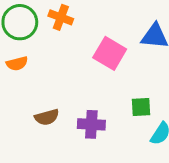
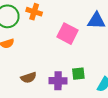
green square: (141, 107) -> (78, 74), moved

